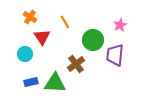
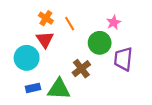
orange cross: (30, 17) -> (46, 18), moved
pink star: (120, 25) -> (114, 22), moved
cyan circle: (25, 54) -> (27, 58), size x1.5

